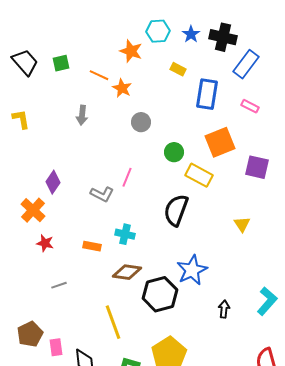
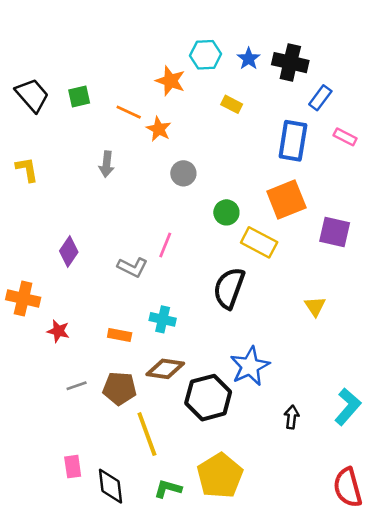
blue rectangle: (246, 64) -> (320, 98), size x0.7
blue rectangle: (207, 94) -> (293, 141), moved
pink rectangle: (250, 106) -> (345, 137), moved
orange cross: (33, 210) -> (23, 298), moved, turned -30
brown pentagon: (30, 334) -> (120, 388), moved, turned 30

